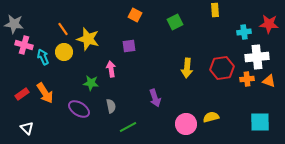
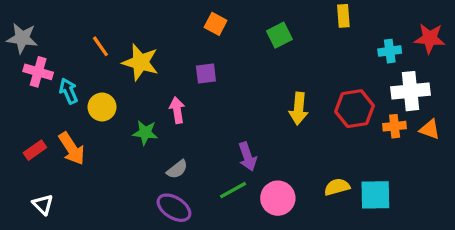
yellow circle: (64, 52) -> (102, 107), moved
gray semicircle: (111, 106) -> (177, 169), turned 64
purple ellipse: (79, 109) -> (174, 208), moved
cyan square: (260, 122) -> (375, 195), moved
pink circle: (186, 124) -> (278, 198), moved
green line: (128, 127) -> (233, 190), moved

